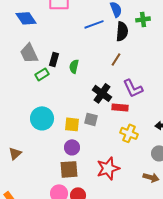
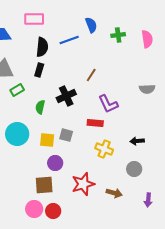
black semicircle: (122, 31) -> (42, 47), moved
black rectangle: (54, 59) -> (39, 70), moved
green semicircle: (74, 66) -> (40, 107), moved
black cross: (102, 93) -> (66, 96), moved, turned 30
purple circle: (72, 147) -> (55, 163), moved
brown arrow: (151, 177) -> (114, 193), moved

